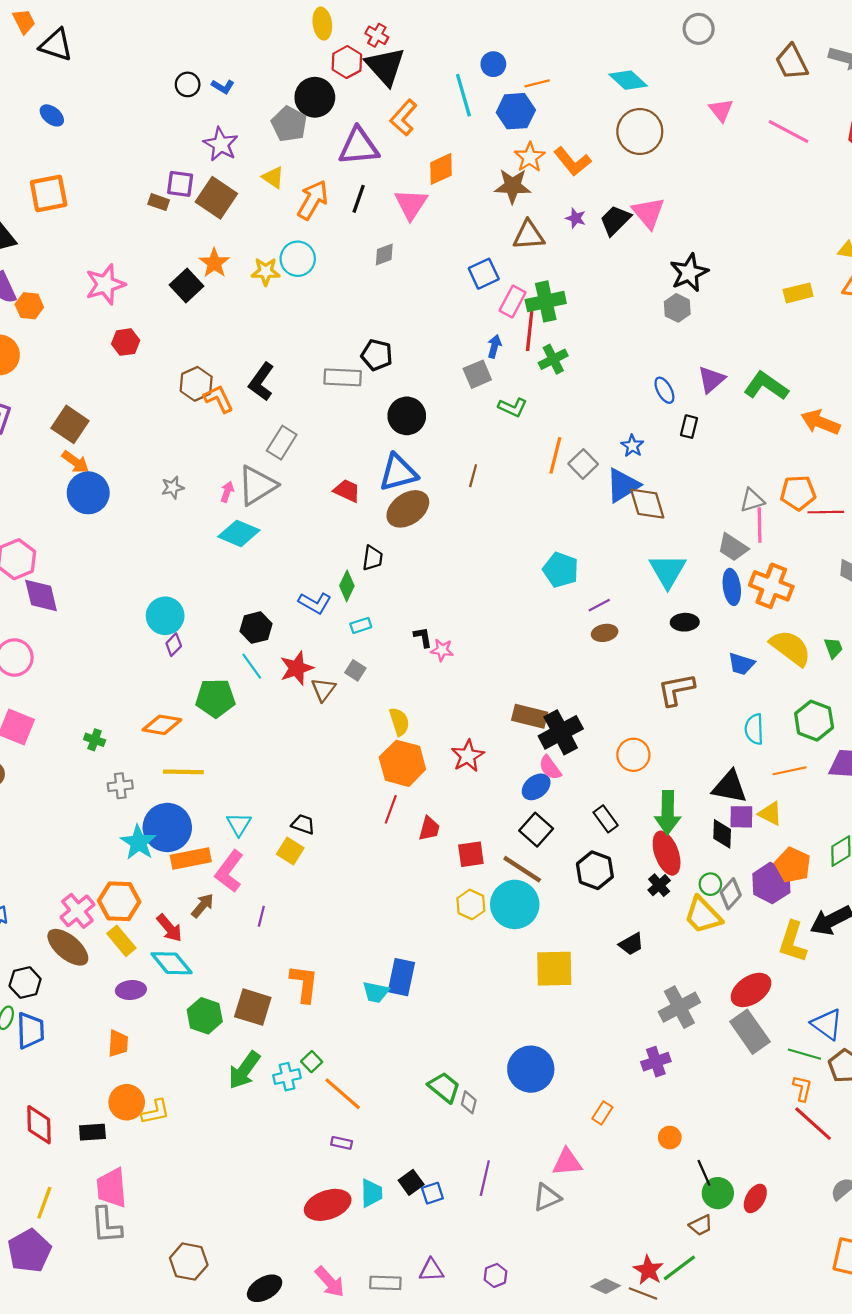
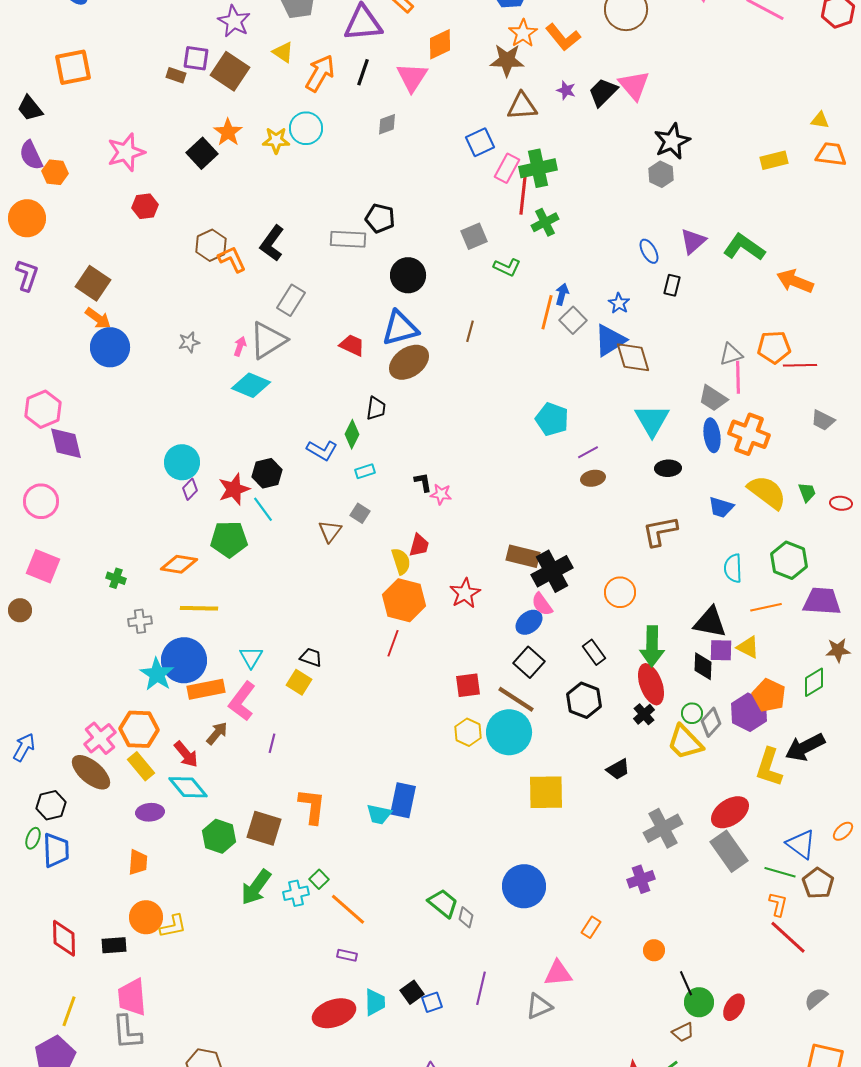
blue arrow: (494, 346) -> (562, 294), moved
red star: (297, 668) -> (234, 489), moved
red trapezoid: (429, 829) -> (419, 545), moved

